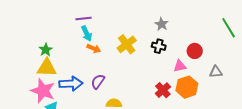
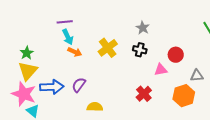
yellow triangle: (47, 68) -> (28, 71), turned -50
orange hexagon: (187, 87) -> (184, 96), moved

